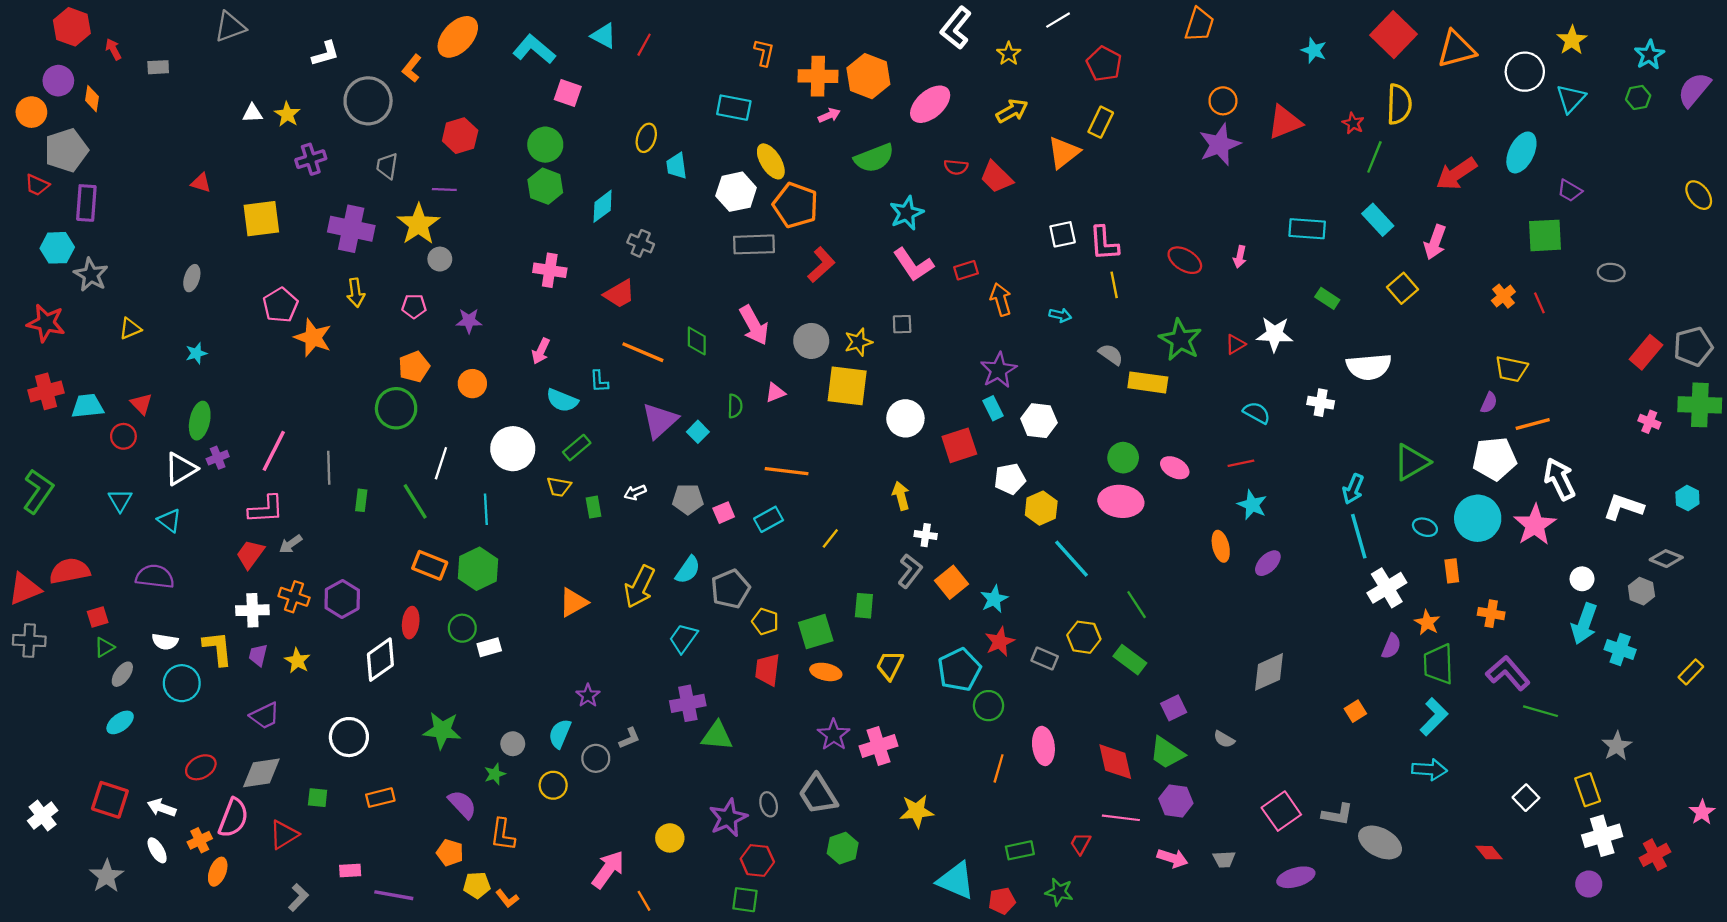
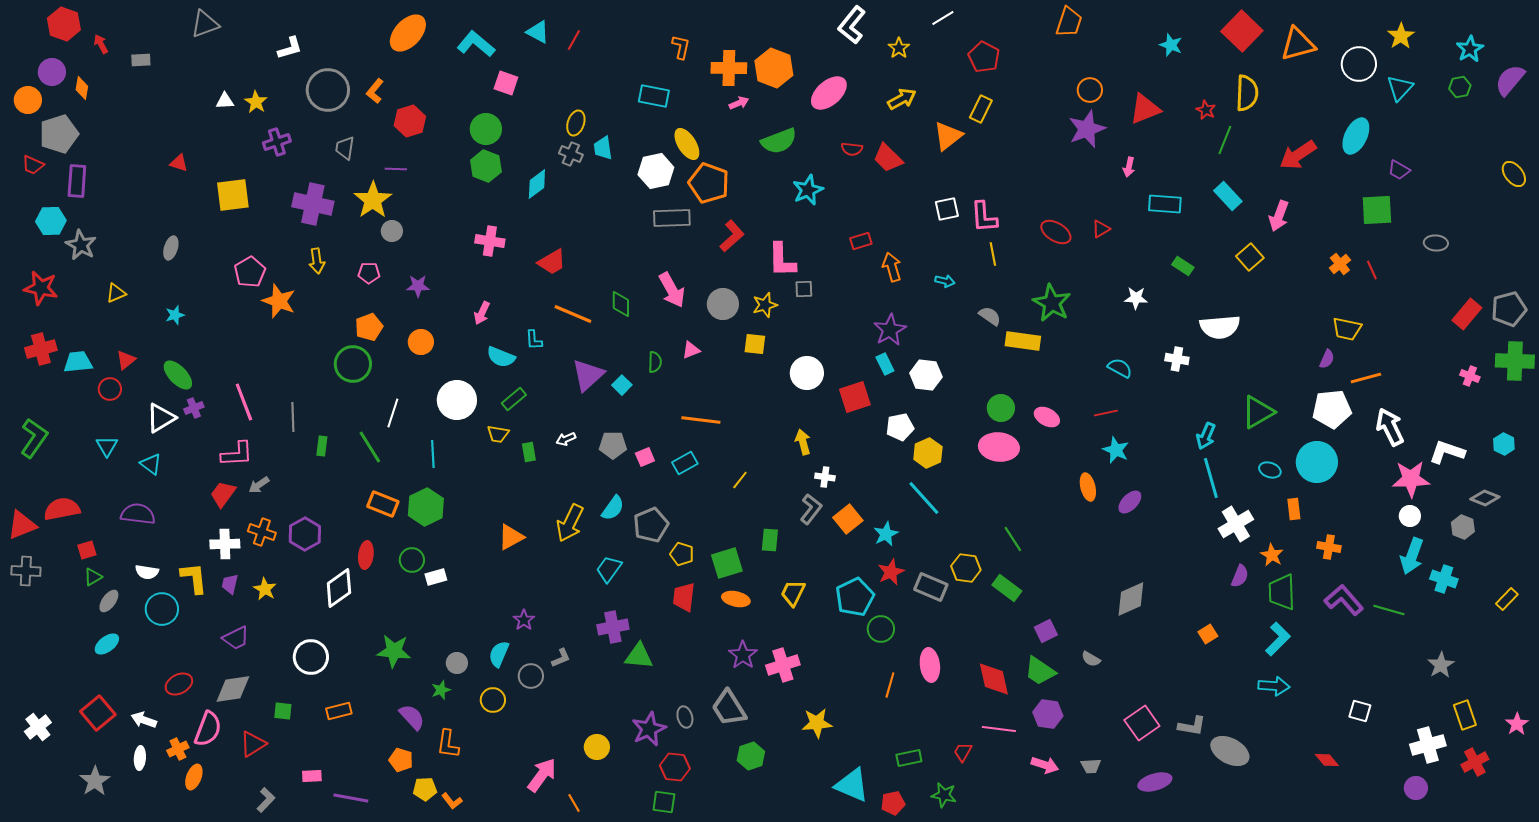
orange L-shape: (412, 68) -> (375, 91), moved
gray cross: (641, 243) -> (571, 154), moved
pink arrow: (1240, 257) -> (1129, 167), moved
pink L-shape: (913, 265) -> (782, 260), moved, turned 33
white star: (1275, 334) -> (1136, 298), size x0.7
red triangle: (1235, 344) -> (1101, 229), moved
yellow square: (847, 386) -> (755, 344), size x0.6
red triangle: (141, 404) -> (126, 360), turned 35
green ellipse: (200, 421) -> (178, 375), turned -56
pink line: (274, 451) -> (244, 402), turned -48
pink star: (1535, 525) -> (1411, 479), moved, turned 30
cyan line: (1072, 559) -> (924, 498), moved
gray rectangle: (1045, 658) -> (931, 587), size x1.4
green line: (1541, 711) -> (1389, 610), moved
yellow rectangle: (1588, 790) -> (1465, 715), moved
white square: (1526, 798) -> (1360, 711), turned -30
red square: (110, 800) -> (98, 713), turned 32
white ellipse: (157, 850) -> (140, 758), turned 35

